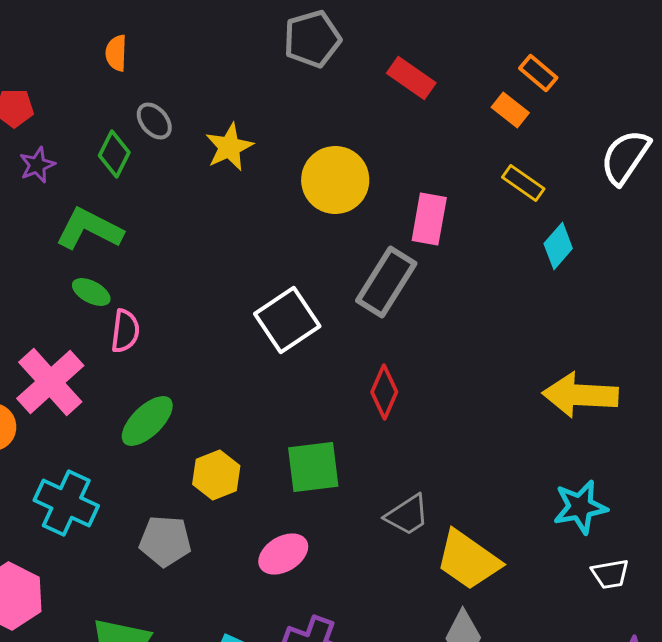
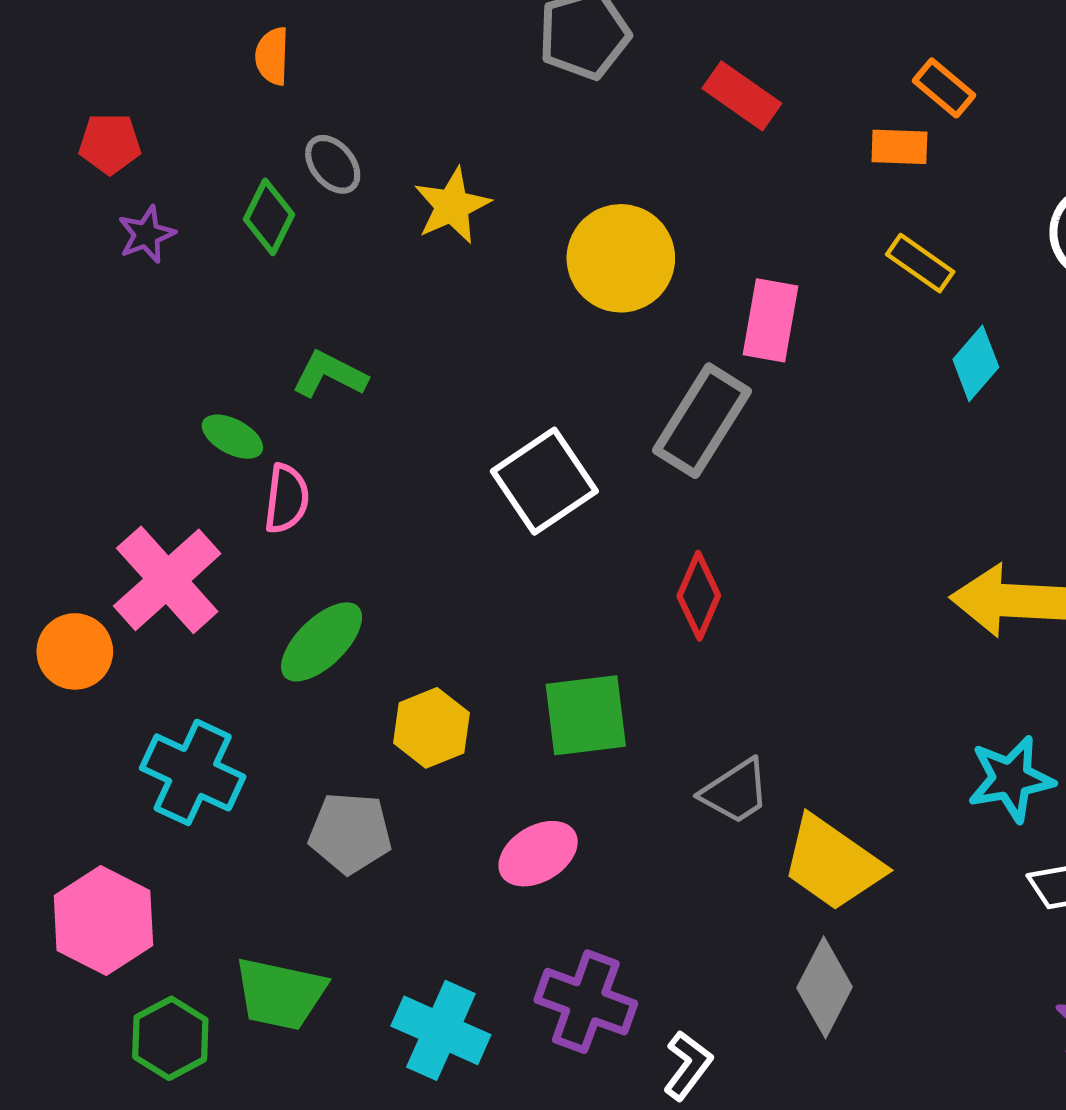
orange rectangle: (510, 110) -> (899, 147), turned -36
green L-shape: (89, 229) -> (330, 374), moved, size x0.7

